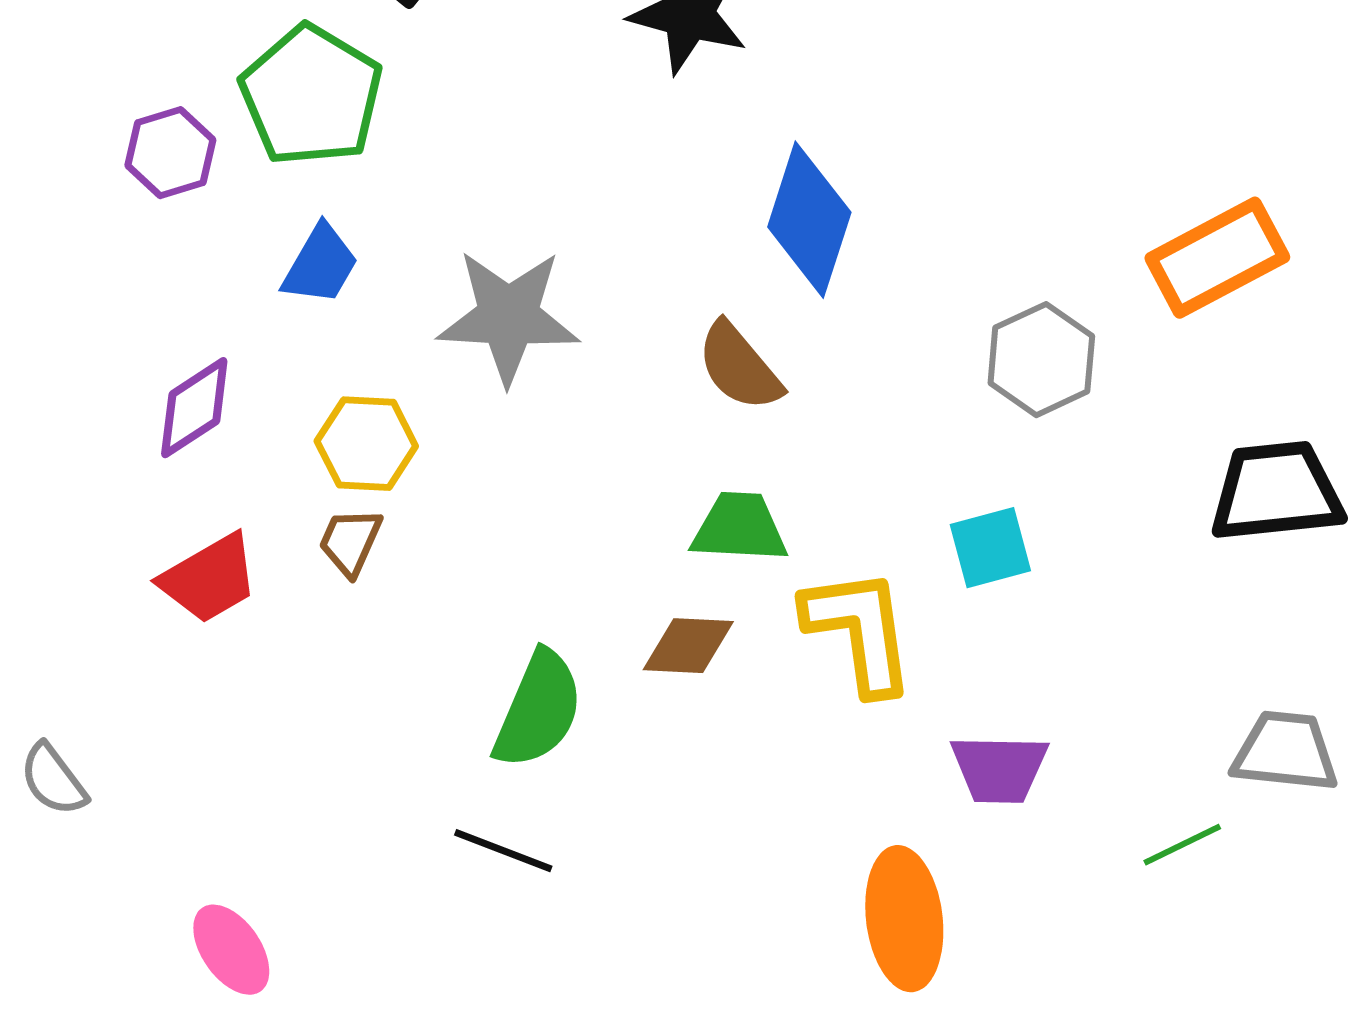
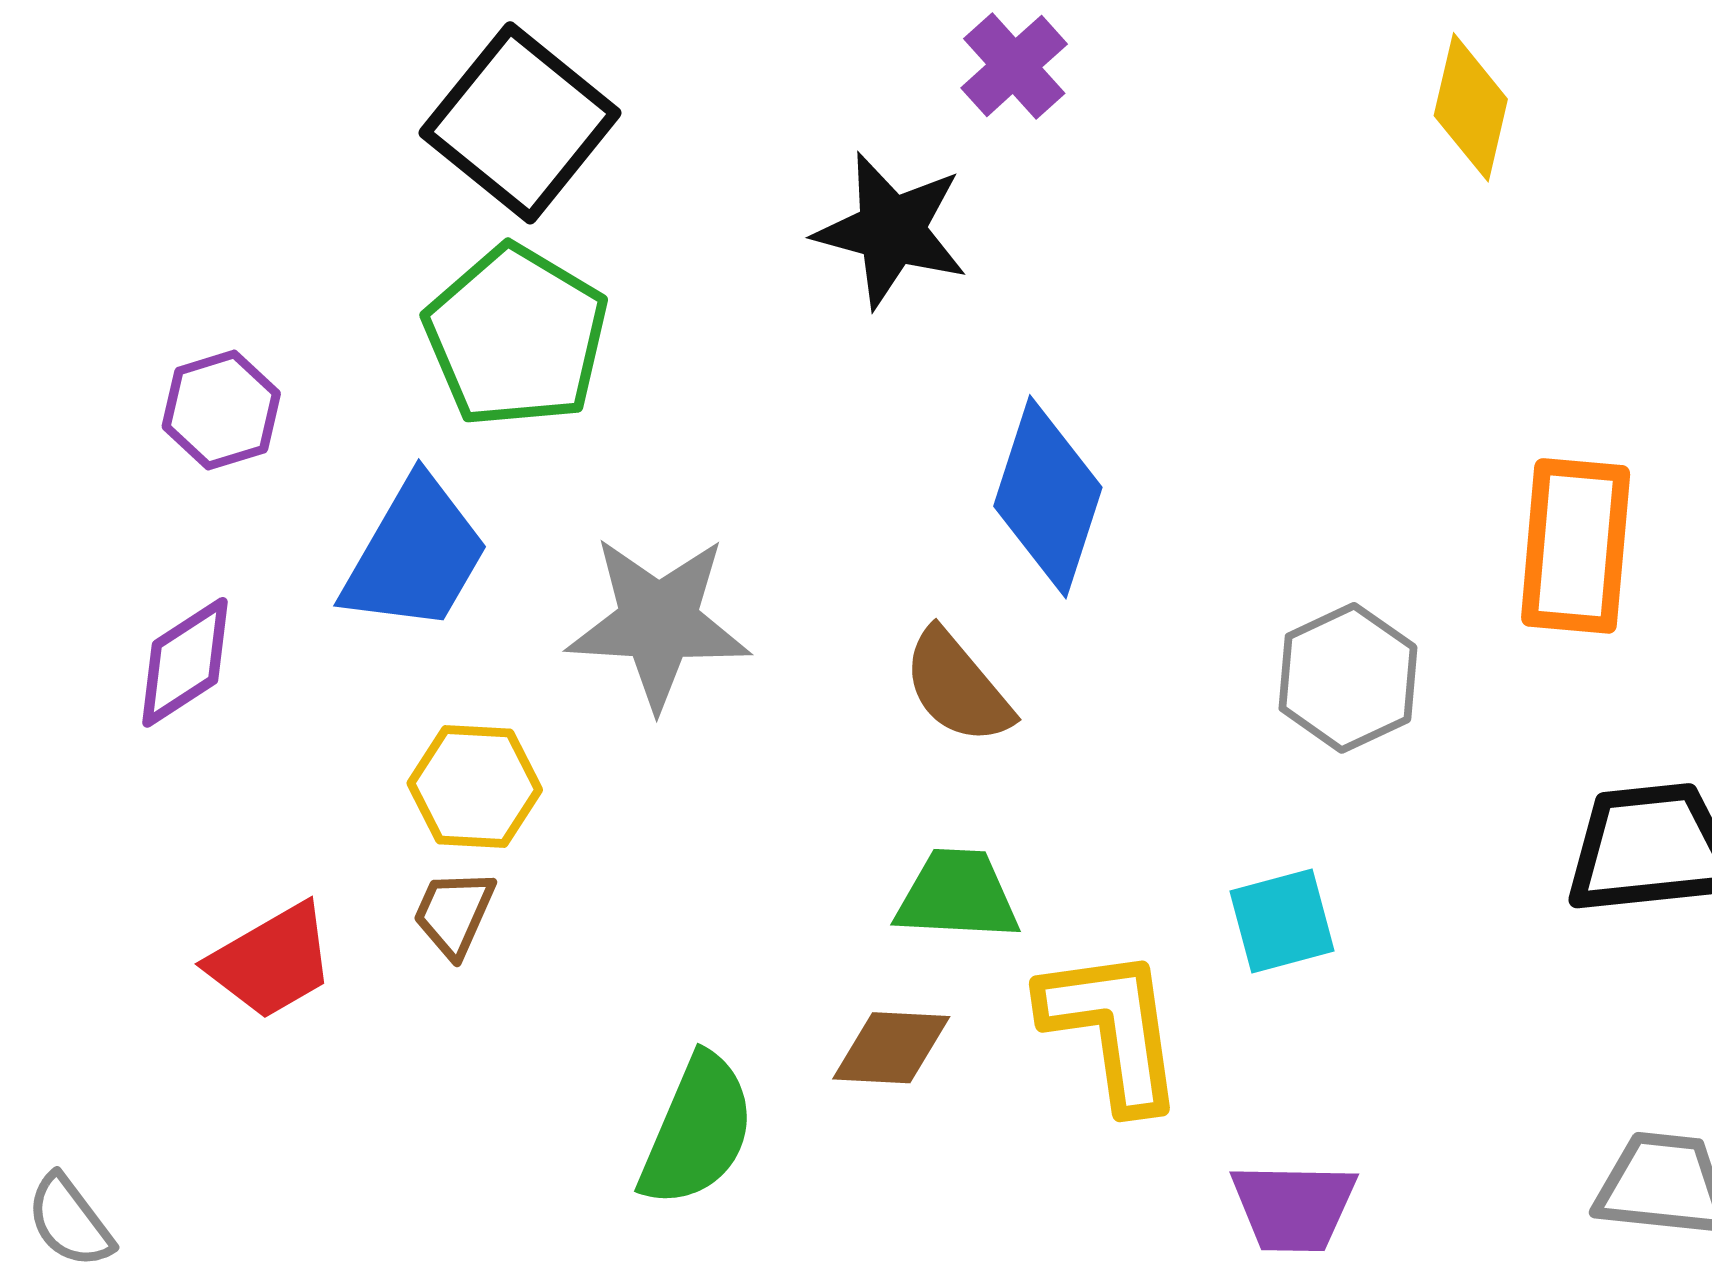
green pentagon: (311, 96) -> (516, 336), moved
orange rectangle: (1217, 258) -> (1576, 546), turned -57
blue trapezoid: (320, 265) -> (415, 555), size x1.5
purple diamond: (194, 408) -> (185, 662), moved

